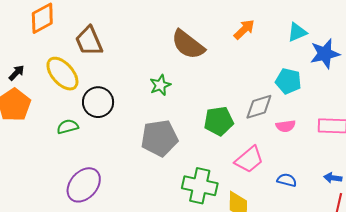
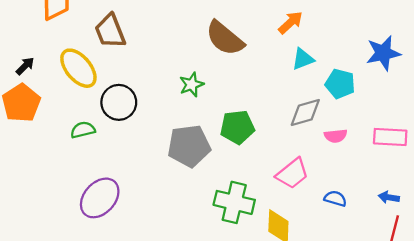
cyan triangle: (297, 32) -> (303, 59), moved
green pentagon: (219, 121) -> (237, 127), moved

